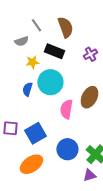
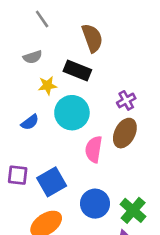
gray line: (36, 25) -> (42, 19), moved
purple cross: (90, 54) -> (126, 100), moved
blue semicircle: (27, 89) -> (30, 122), moved, turned -144

